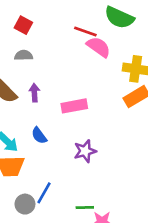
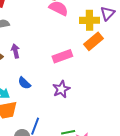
pink rectangle: (74, 106) -> (62, 56), moved

